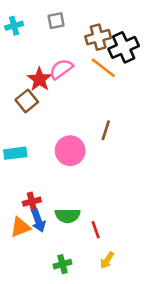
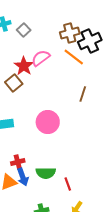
gray square: (56, 21) -> (24, 30), moved, turned -32
brown line: (106, 130) -> (83, 94), moved

